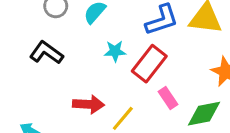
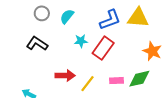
pink rectangle: (168, 98) -> (116, 81), moved, turned -56

